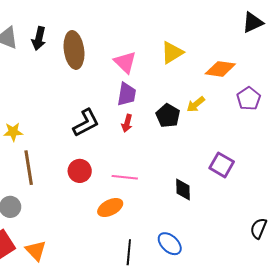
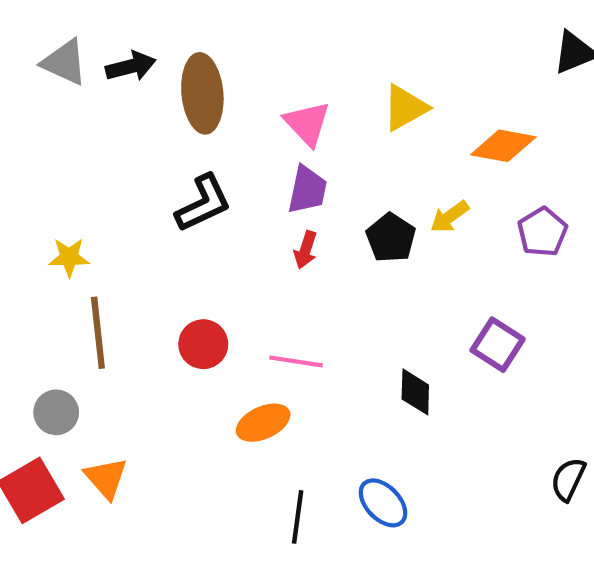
black arrow: (39, 38) -> (131, 66), turned -120
purple pentagon: (249, 99) -> (542, 232), moved
black L-shape: (86, 123) -> (203, 203), moved
orange triangle: (36, 251) -> (106, 478), moved

